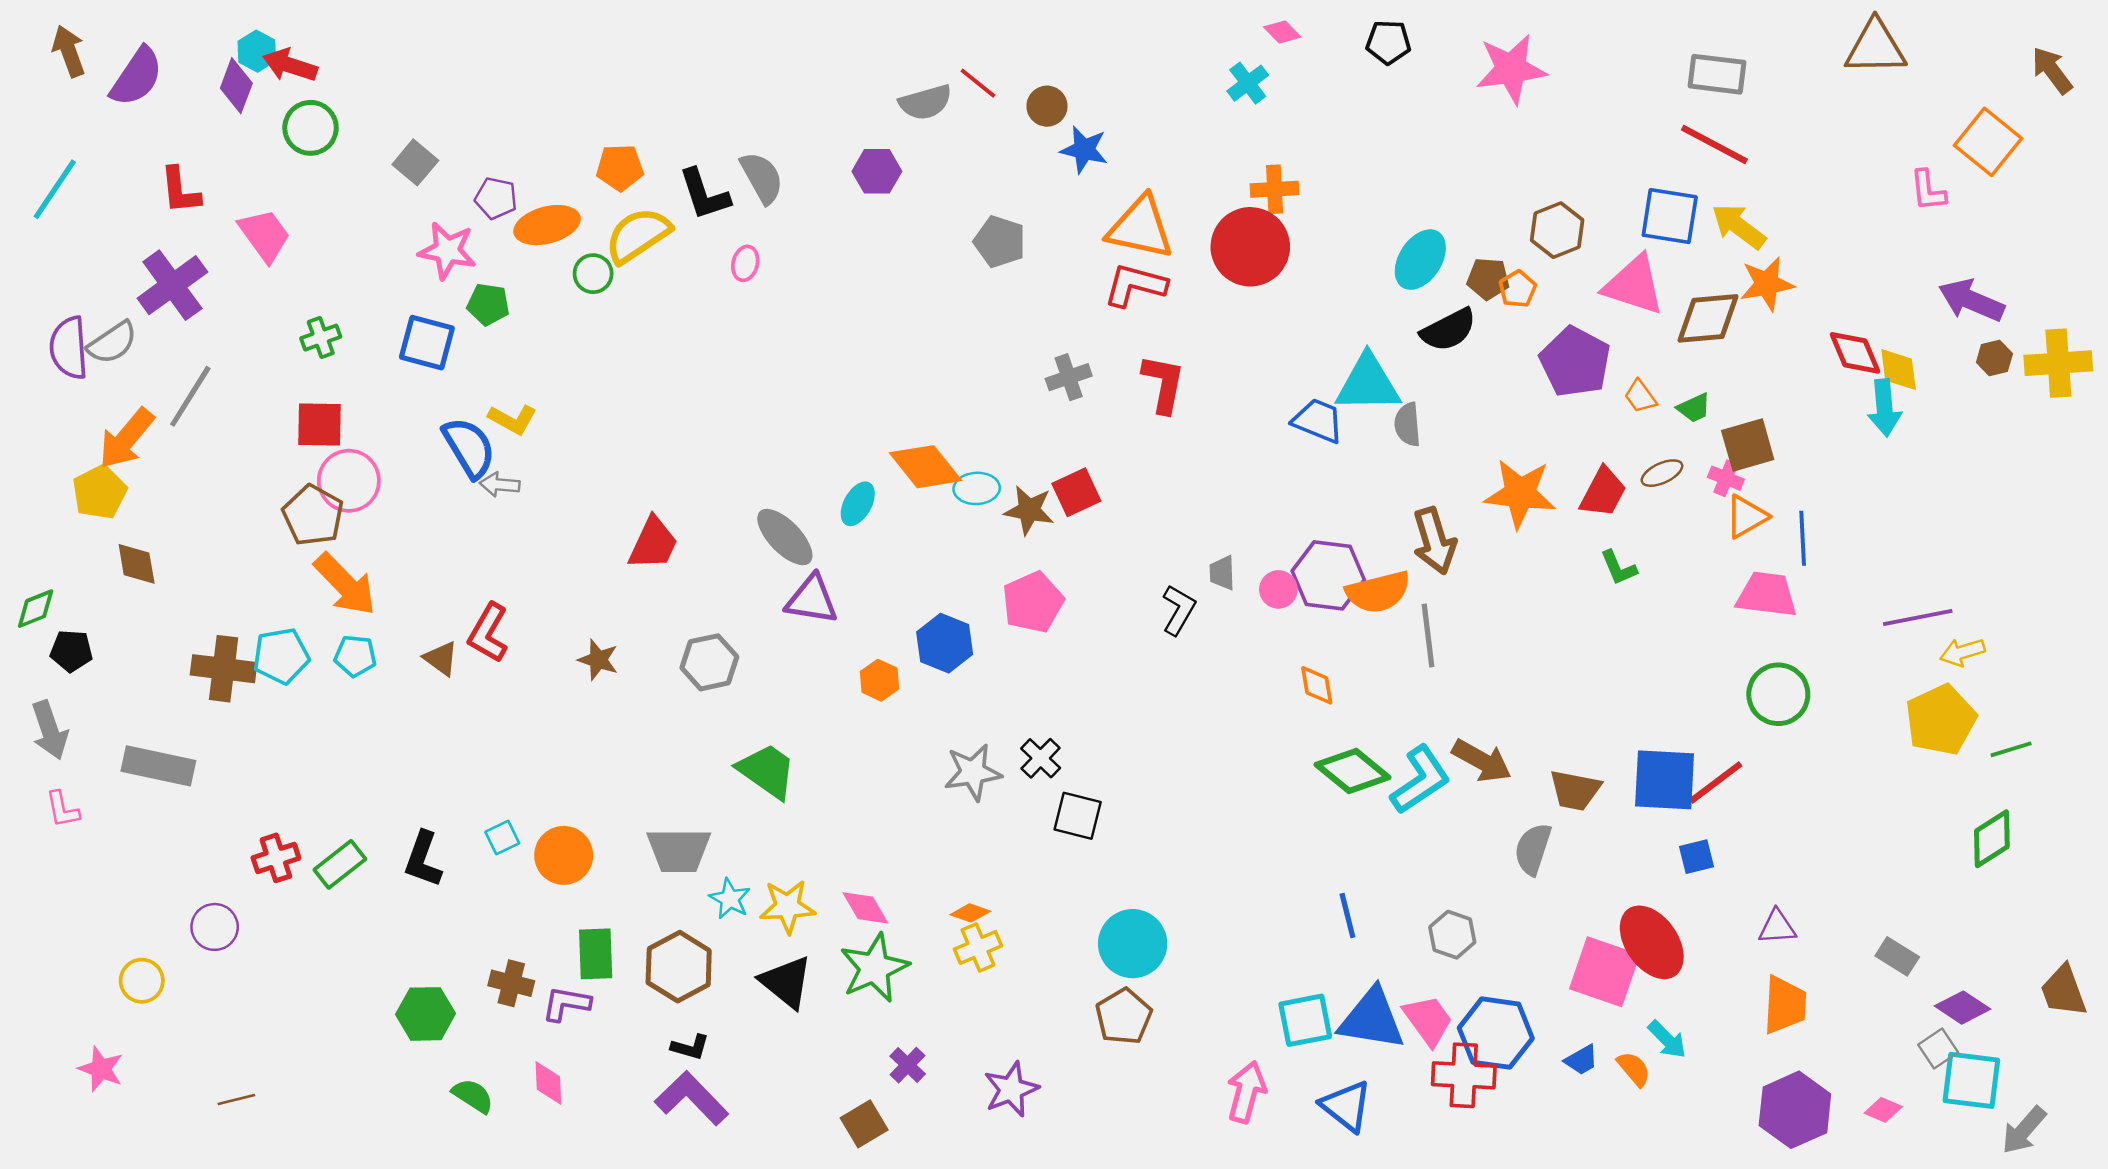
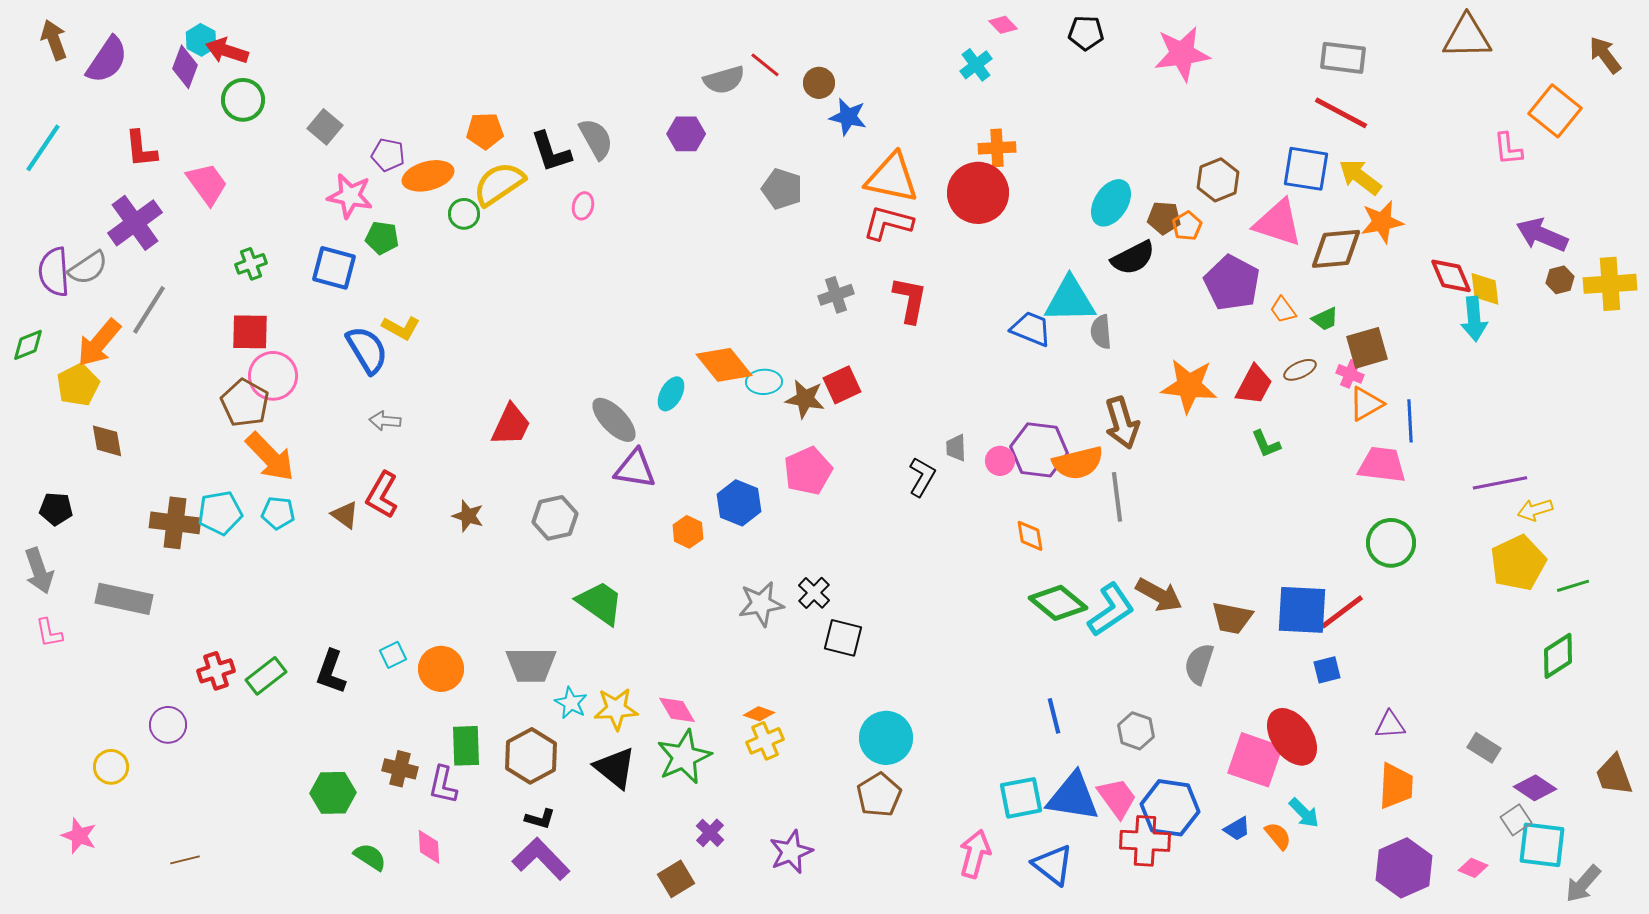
gray arrow: (500, 485) -> (385, 421), moved
green diamond: (36, 609) -> (28, 345), moved
purple L-shape: (566, 1004) -> (443, 785), turned -87

